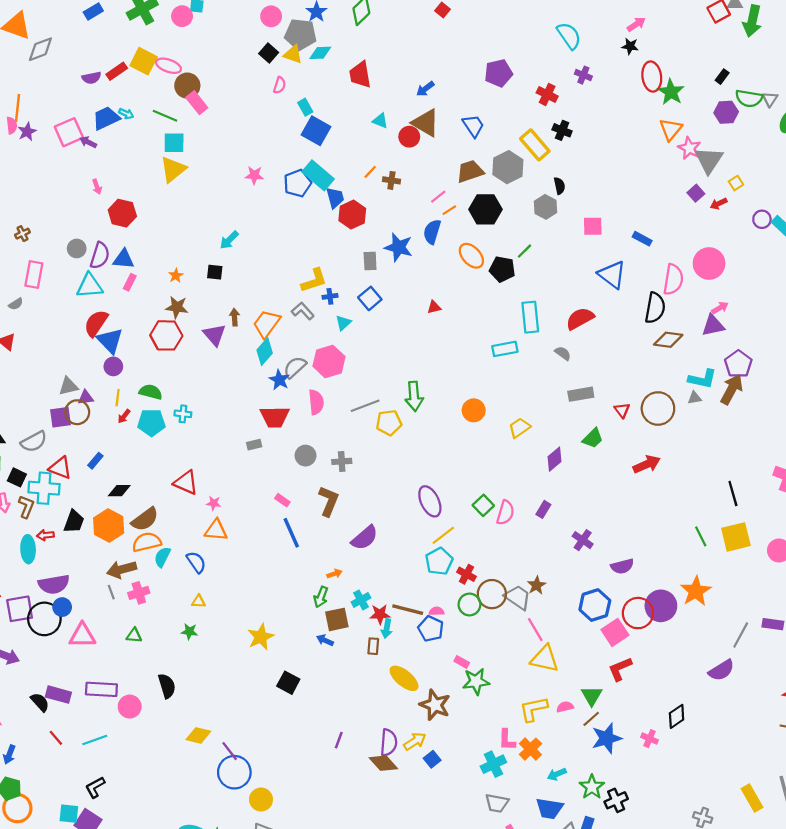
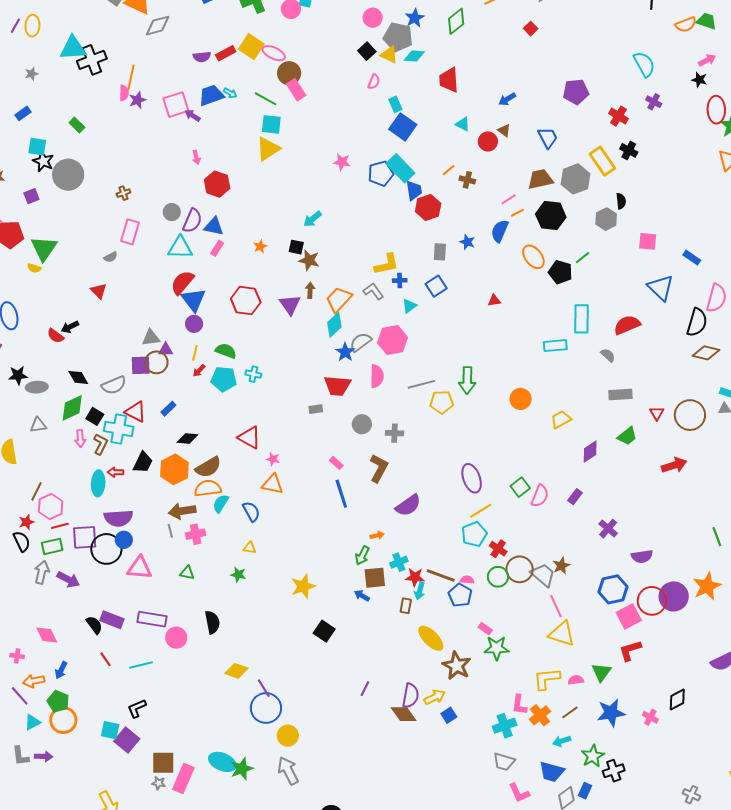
brown triangle: (426, 123) -> (504, 130), size x0.5
blue star: (399, 247) -> (467, 242), size x0.6
brown star: (177, 307) -> (309, 260), moved
brown line: (591, 719) -> (570, 712), moved

